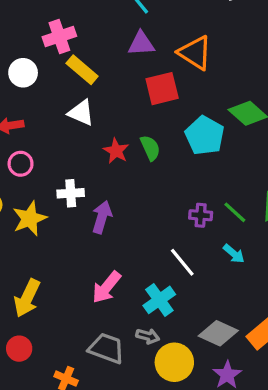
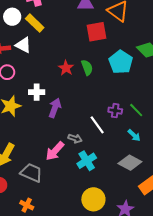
yellow rectangle: (82, 70) -> (35, 23), moved
white triangle: (81, 113) -> (23, 45), moved
white line: (182, 262) -> (97, 125), moved
gray diamond: (218, 333) -> (130, 163), moved
gray arrow: (148, 336) -> (75, 139), moved
gray trapezoid: (106, 348) -> (31, 173), moved

